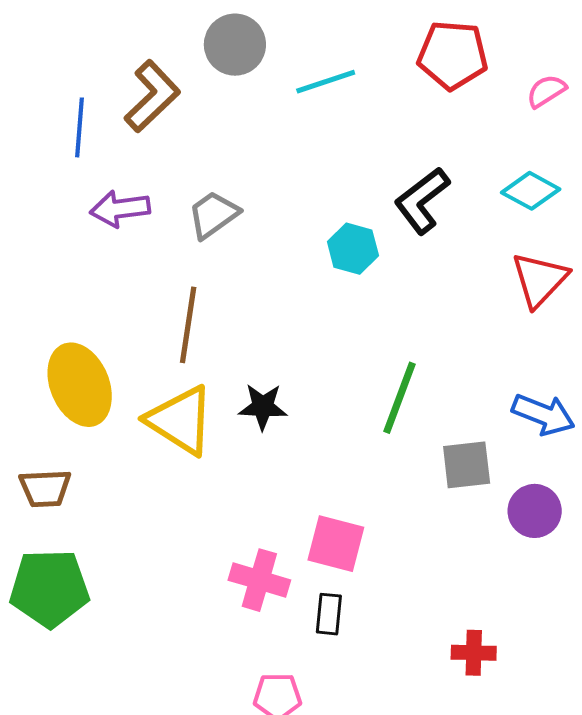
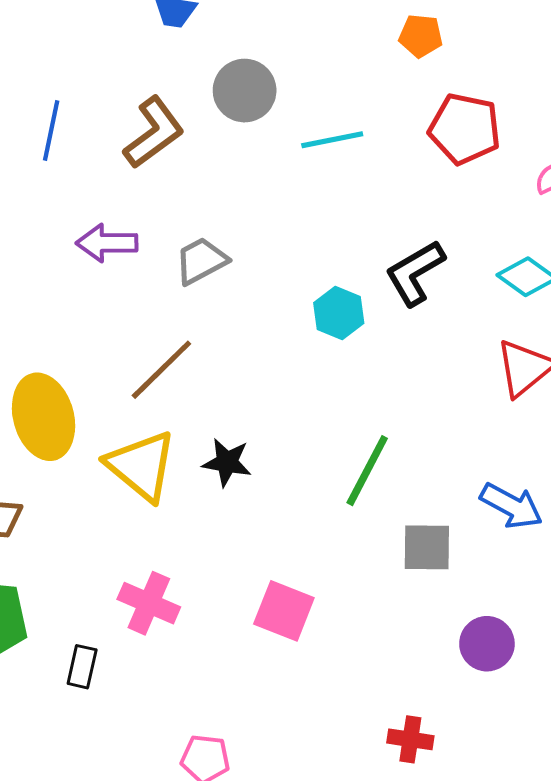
blue line: (79, 127) -> (51, 130), moved
brown line: (188, 325) -> (161, 370), turned 30
purple circle: (535, 511) -> (487, 644), moved
pink cross: (259, 580) -> (149, 603), moved
black rectangle: (329, 614) -> (82, 667), moved

